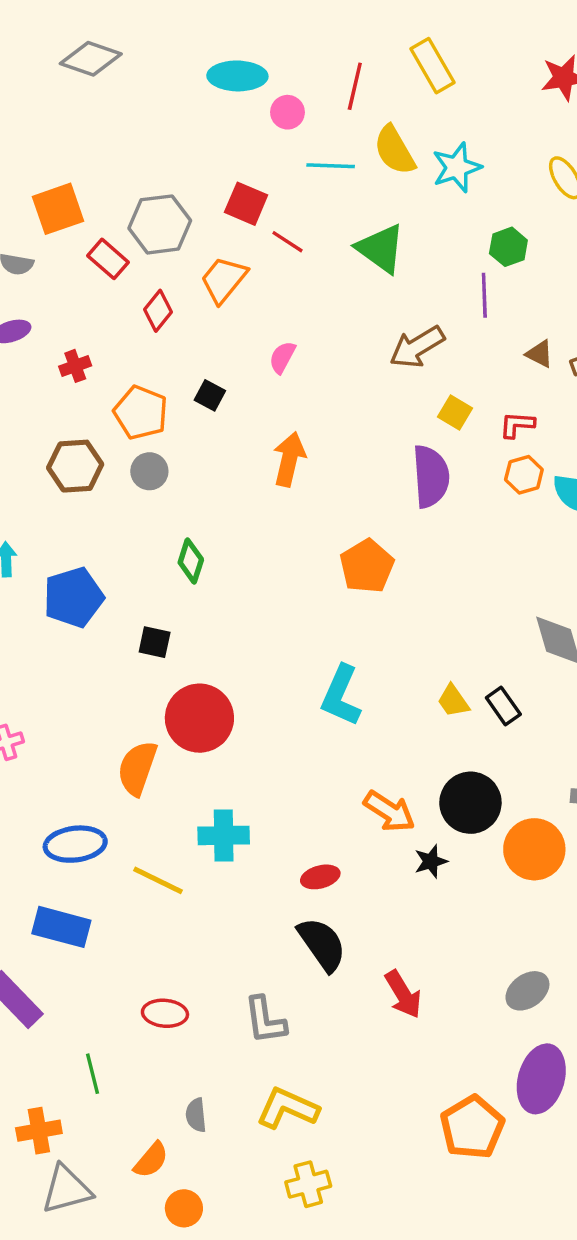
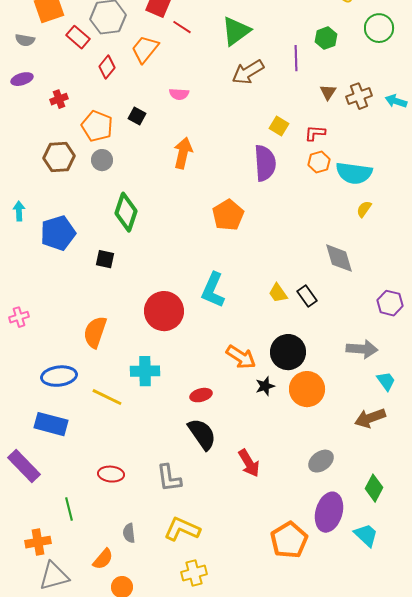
green hexagon: (508, 247) -> (326, 38), moved
green triangle: (381, 249) -> (236, 31), turned 48
brown arrow: (417, 347) -> (248, 72), moved
brown triangle: (540, 354) -> (328, 92), turned 36
pink semicircle: (282, 357) -> (179, 94), turned -114
green diamond: (191, 561) -> (126, 212), size x1.5
red circle: (199, 718) -> (164, 311), moved
orange circle: (534, 849) -> (307, 389), moved

